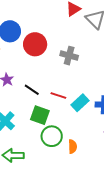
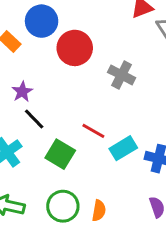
black line: (32, 90) -> (34, 119), moved
green circle: (52, 136) -> (63, 206), moved

